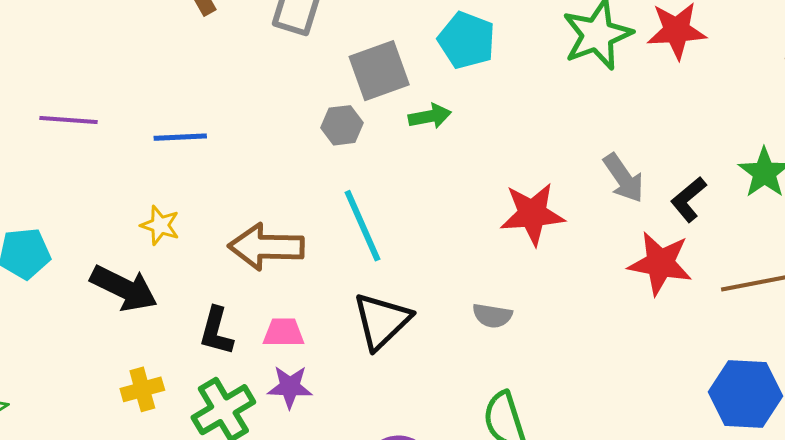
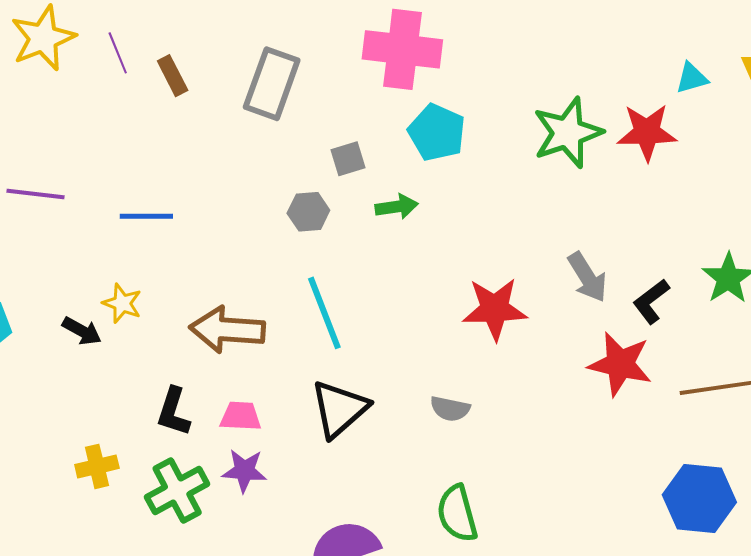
gray square: (379, 71) -> (348, 159), size x0.6
black arrow: (124, 288) -> (82, 331), moved, size x0.6

